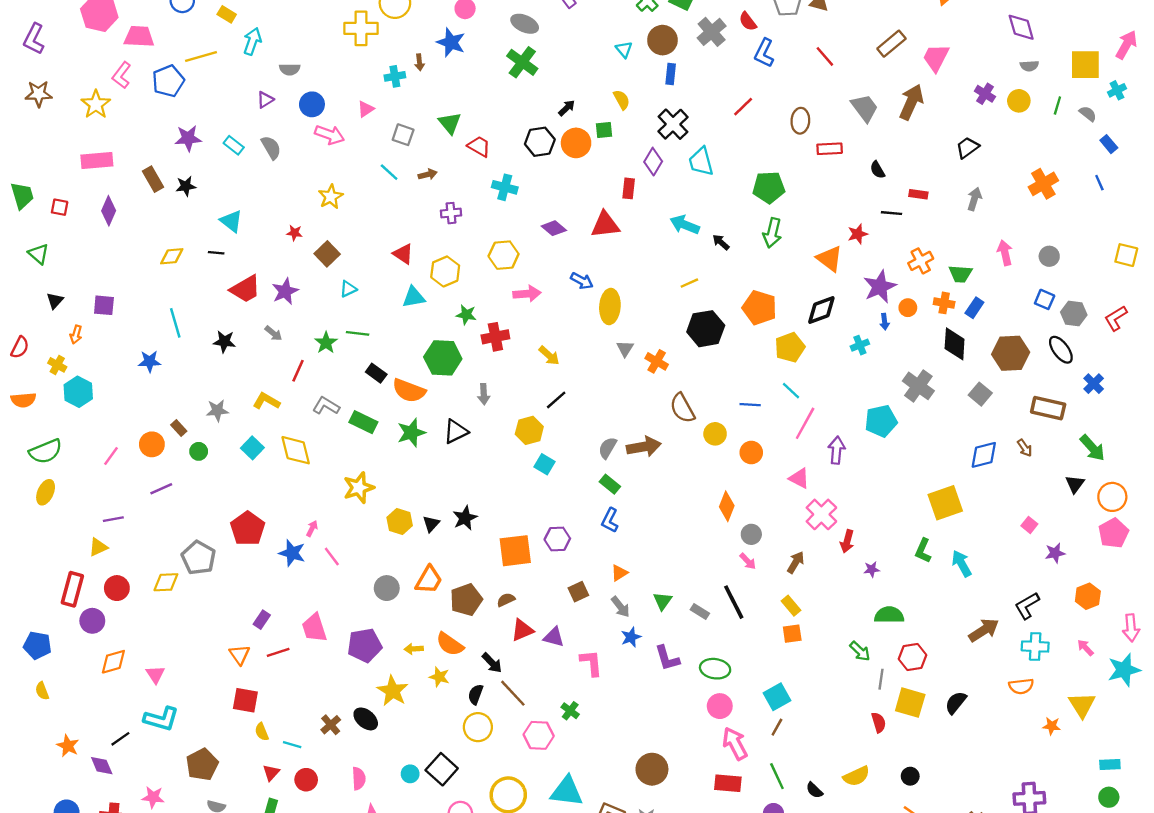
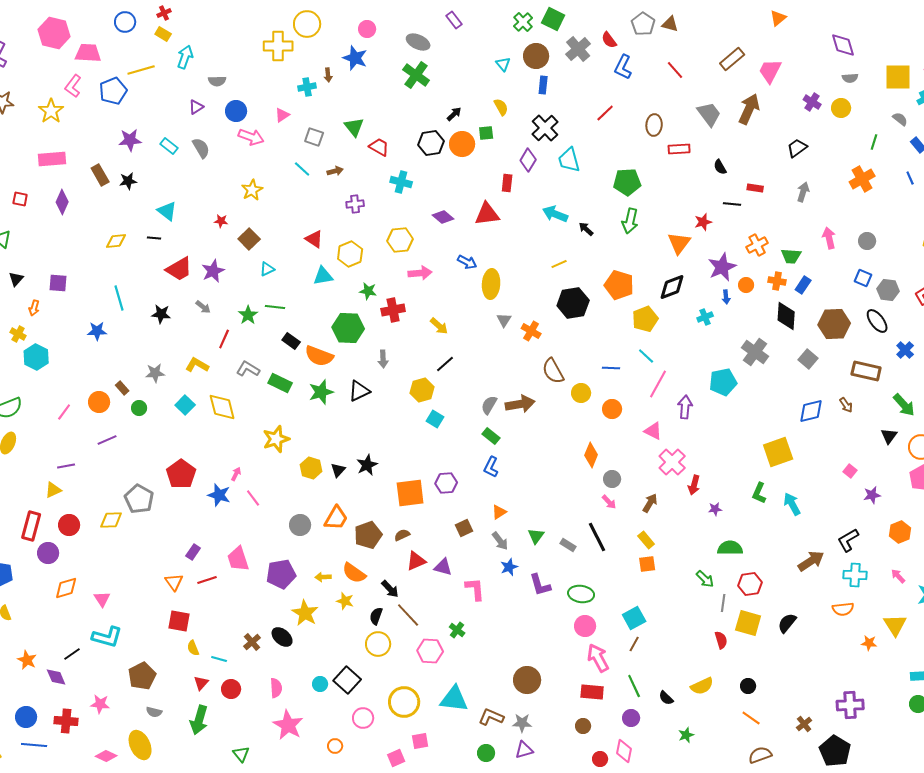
green line: (1057, 106) -> (874, 142), moved
orange triangle: (830, 259) -> (679, 243), turned 30

